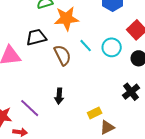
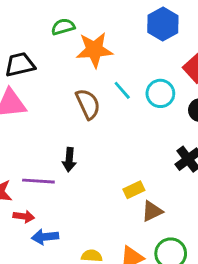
black trapezoid: (36, 37) -> (20, 65), moved
black arrow: (59, 96) -> (69, 160), moved
purple line: (30, 108) -> (38, 181), turned -40

